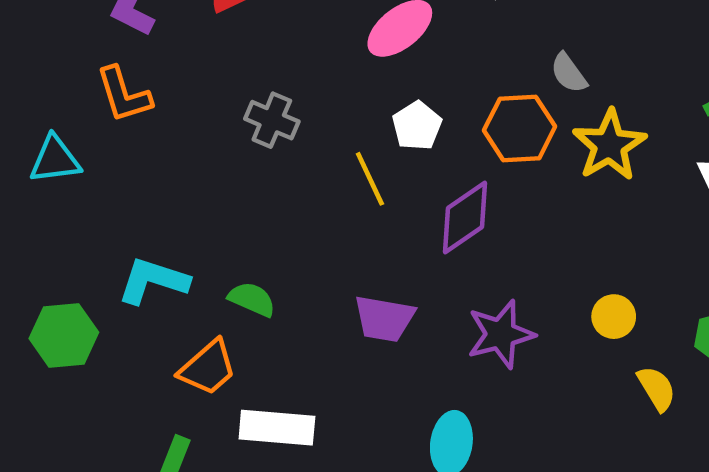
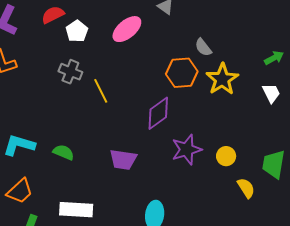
white pentagon: (417, 126) -> (77, 31), moved
yellow line: (370, 179) -> (101, 91), moved
purple star: (501, 334) -> (187, 150), moved
orange trapezoid: (208, 368) -> (20, 191), moved

